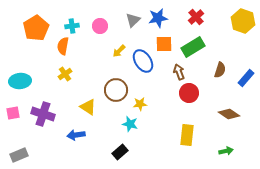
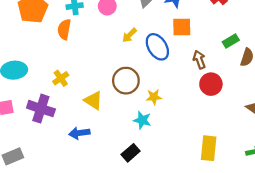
green rectangle: (193, 47) -> (231, 41), moved, size x0.6
yellow cross: (65, 74) -> (61, 78), moved
yellow rectangle: (187, 135) -> (209, 148), moved

